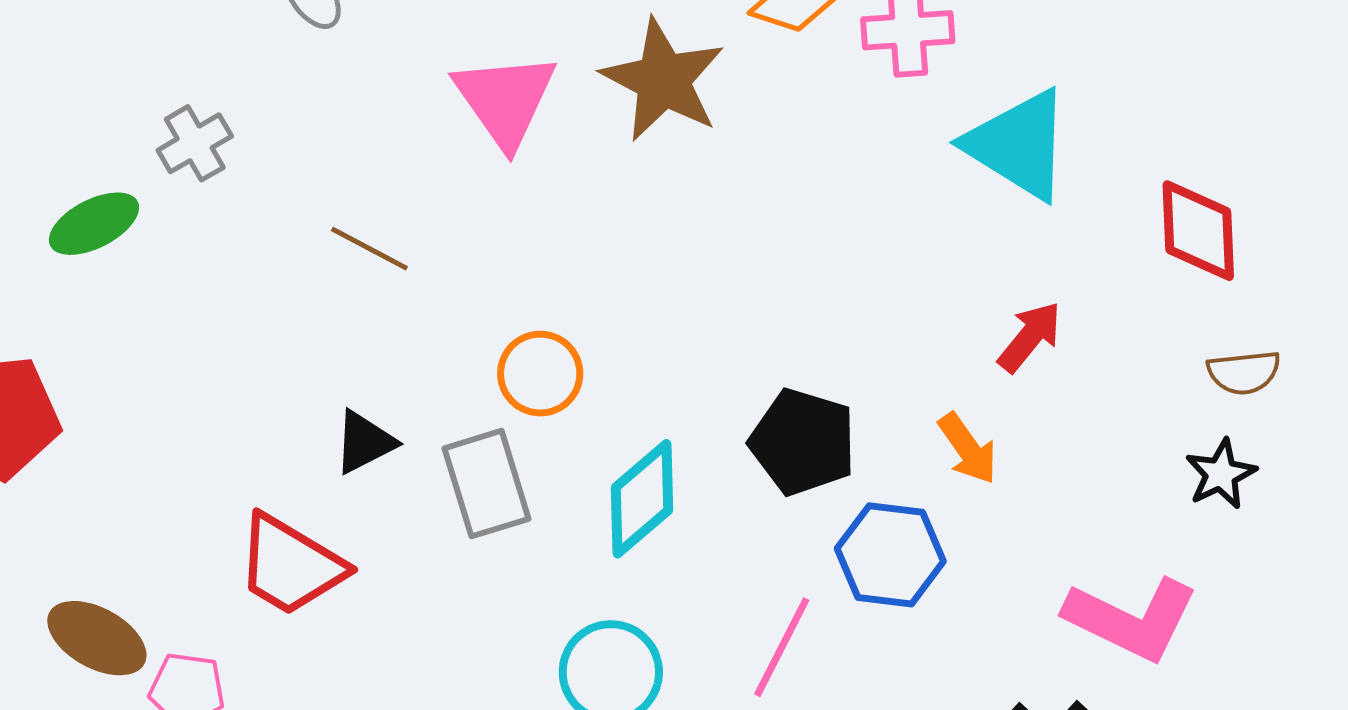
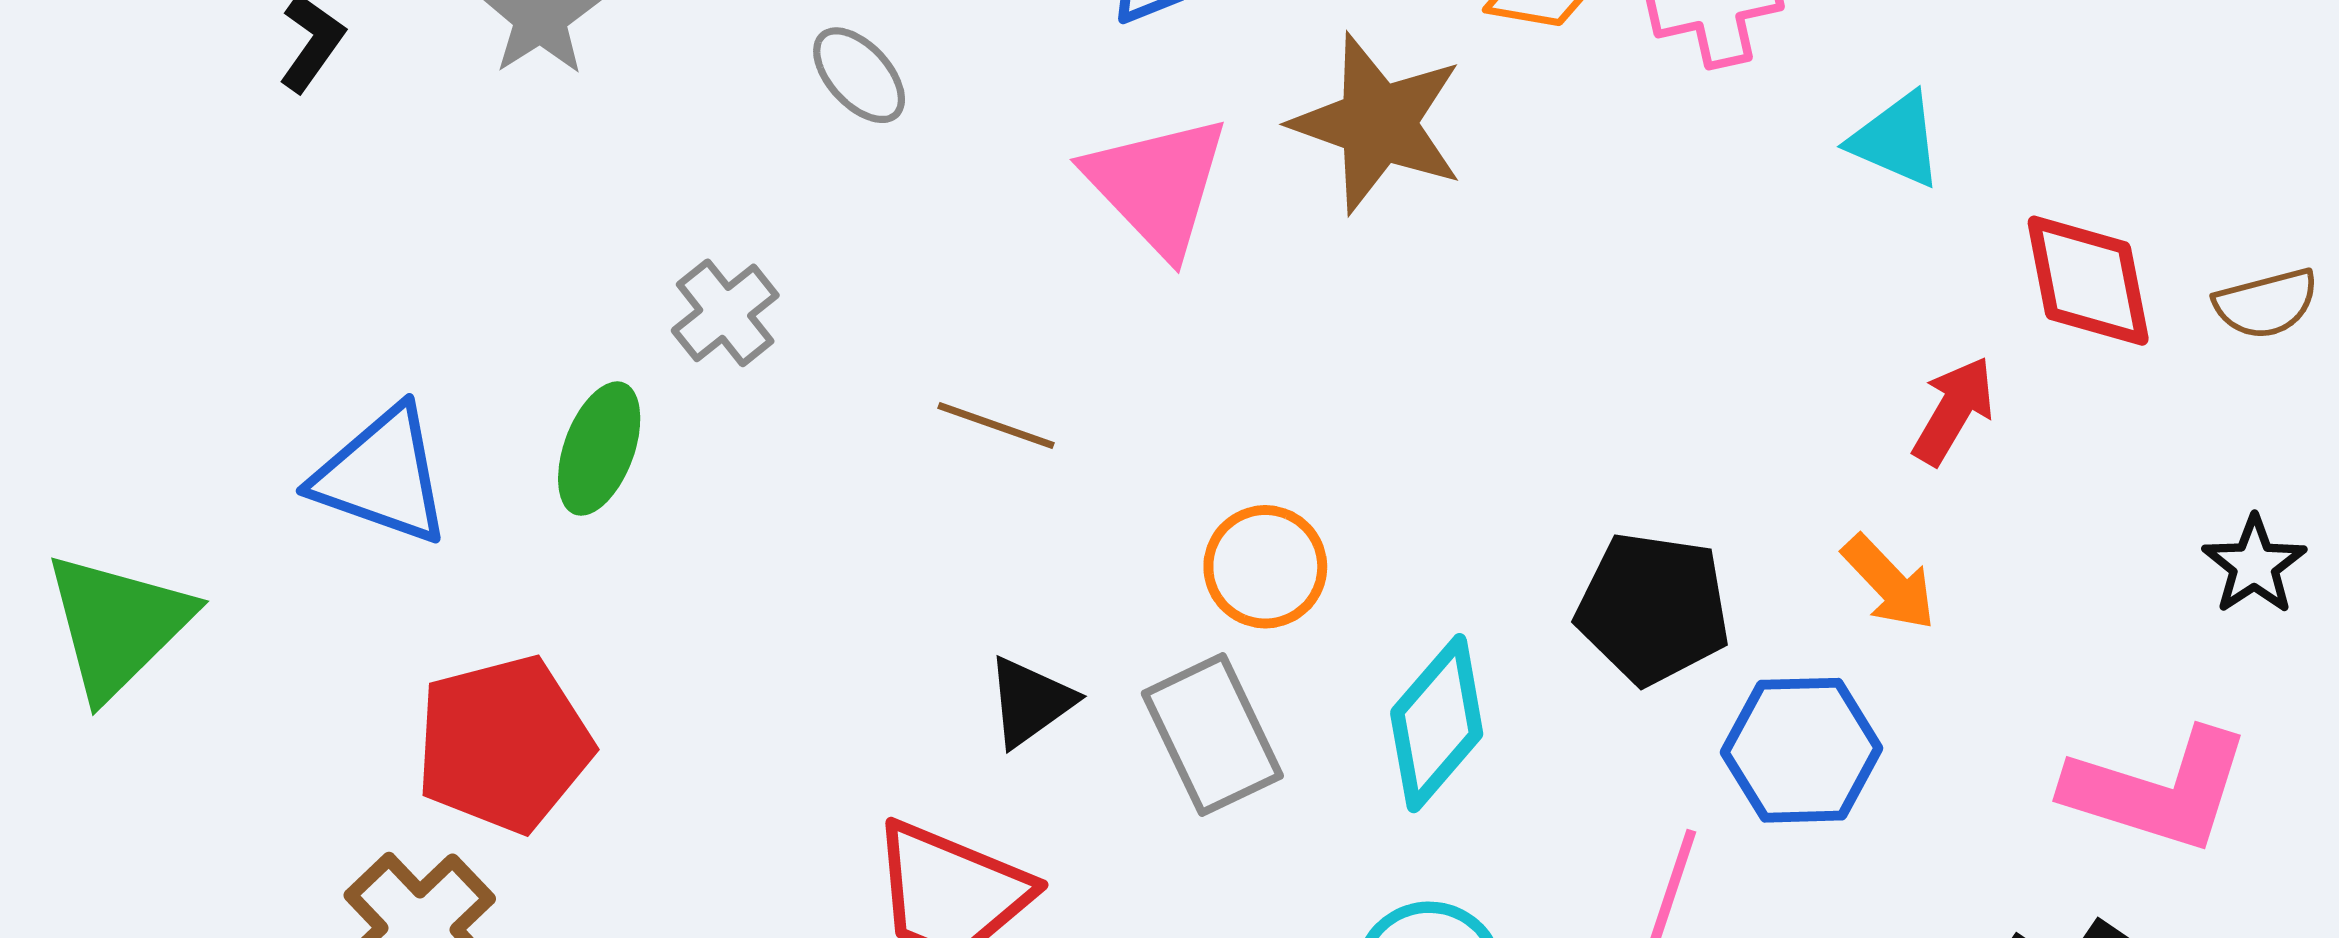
cyan triangle: (1018, 145) -> (1896, 140), size x0.6
green ellipse: (94, 224) -> (599, 449), turned -34
red diamond: (1198, 231) -> (2088, 281), moved
brown semicircle: (1244, 372) -> (2266, 304), moved

